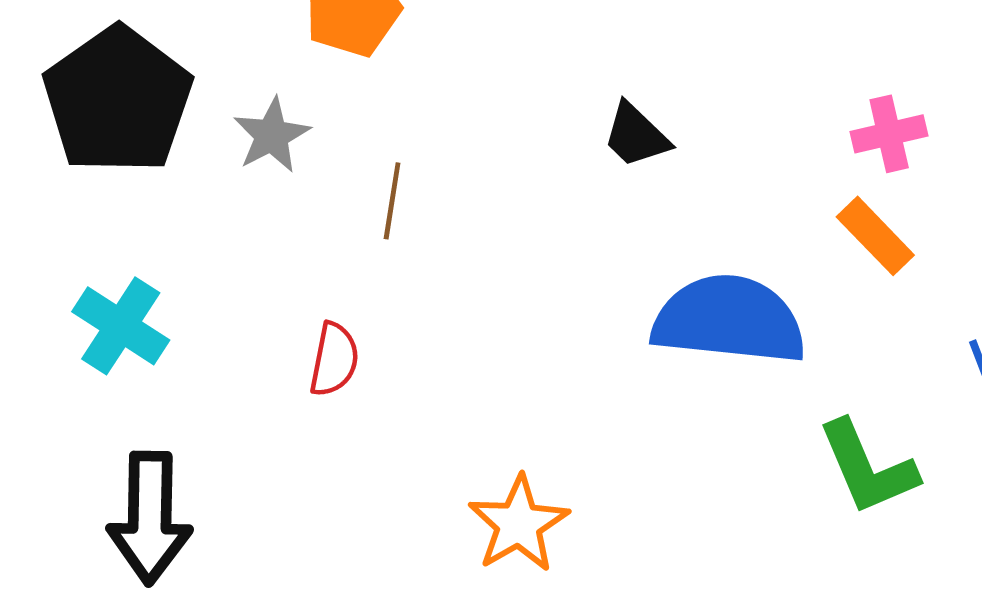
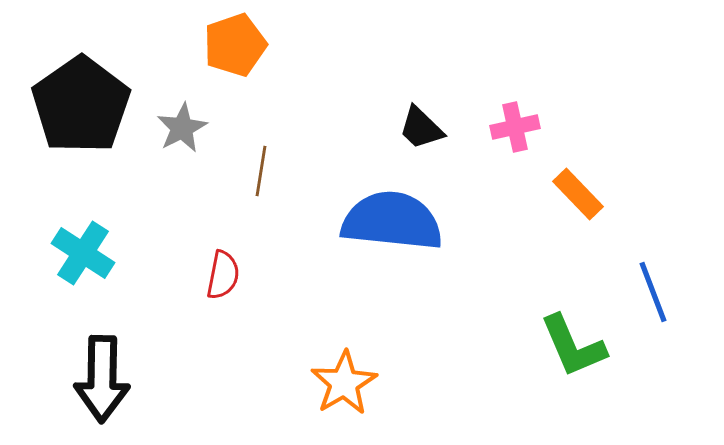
pink cross: (889, 134) -> (515, 127), moved
blue semicircle: (729, 320) -> (392, 221), moved

